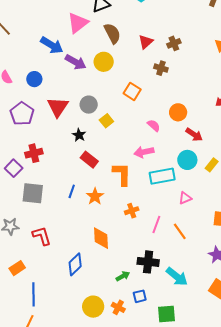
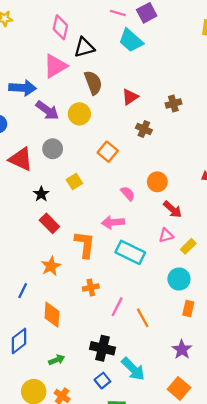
brown cross: (174, 43) -> (173, 104), moved
blue arrow: (52, 45) -> (23, 88), turned -35
gray circle: (89, 105) -> (53, 149), moved
red triangle: (58, 107) -> (21, 159), turned -45
cyan circle: (187, 160) -> (179, 279), moved
cyan rectangle: (162, 176) -> (130, 252), turned 30
blue line: (72, 191) -> (23, 291), moved
pink triangle: (185, 198) -> (166, 235), moved
green arrow: (123, 276) -> (57, 360), moved
blue square: (140, 296) -> (102, 381), moved, turned -32

